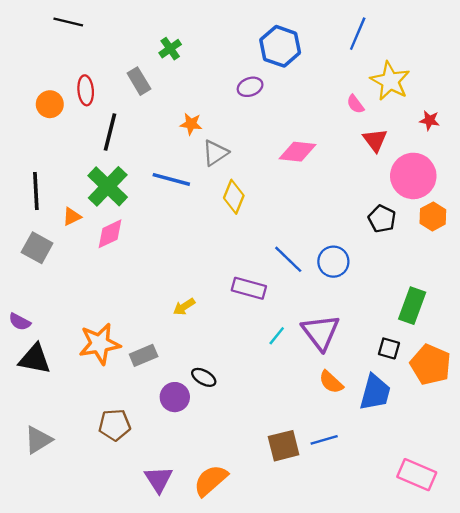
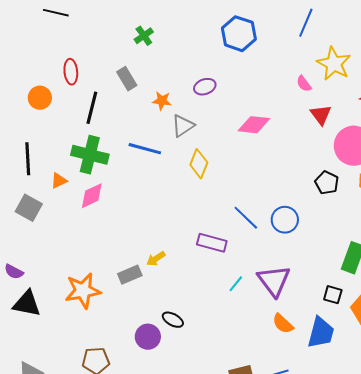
gray rectangle: (139, 81) -> (127, 79), moved
purple ellipse: (250, 87) -> (205, 87), moved
orange circle: (50, 104) -> (40, 98), moved
green cross: (108, 186) -> (90, 155), turned -30
gray rectangle: (144, 355) -> (130, 275), moved

